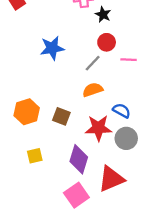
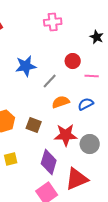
black star: (103, 14) -> (97, 37), moved
gray line: (93, 63) -> (50, 81), moved
blue semicircle: (122, 111) -> (86, 104), moved, turned -56

